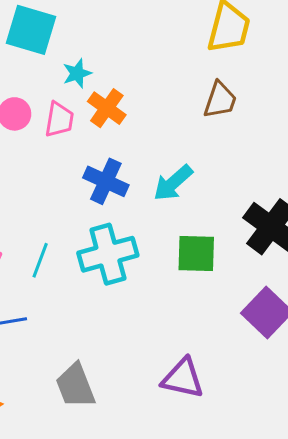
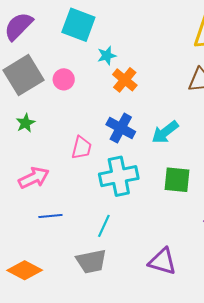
pink trapezoid: (59, 120) -> (82, 148), moved
cyan line: (40, 260) -> (104, 226), moved
gray trapezoid: (75, 386) -> (91, 261), turned -84

